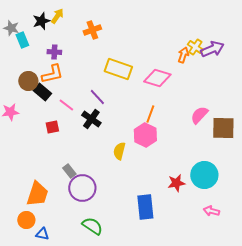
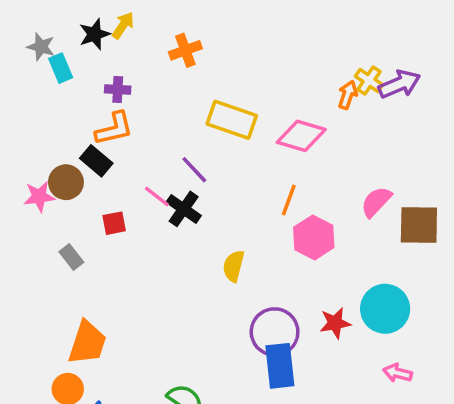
brown circle: (28, 81) -> (66, 182), moved
pink line: (66, 105) -> (157, 196), moved
pink hexagon: (145, 135) -> (314, 237), moved
gray rectangle: (69, 171) -> (71, 257), moved
purple circle: (82, 188) -> (275, 332), moved

